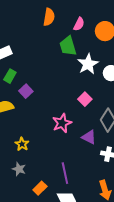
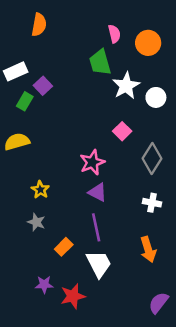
orange semicircle: (49, 17) -> (39, 25), moved
pink semicircle: (79, 24) -> (114, 34), turned -40
purple square: (26, 91) -> (43, 86), moved
purple triangle: (89, 137) -> (97, 192), moved

